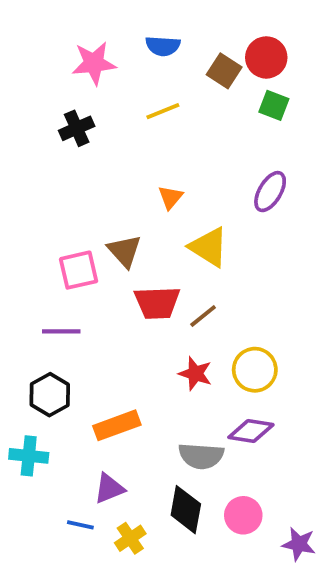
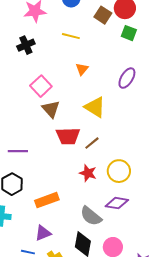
yellow line: (163, 111) -> (71, 36), turned 36
orange triangle: (170, 197) -> (82, 69), moved
pink square: (79, 270) -> (41, 86), moved, turned -30
gray semicircle: (201, 456) -> (91, 216), turned 35

